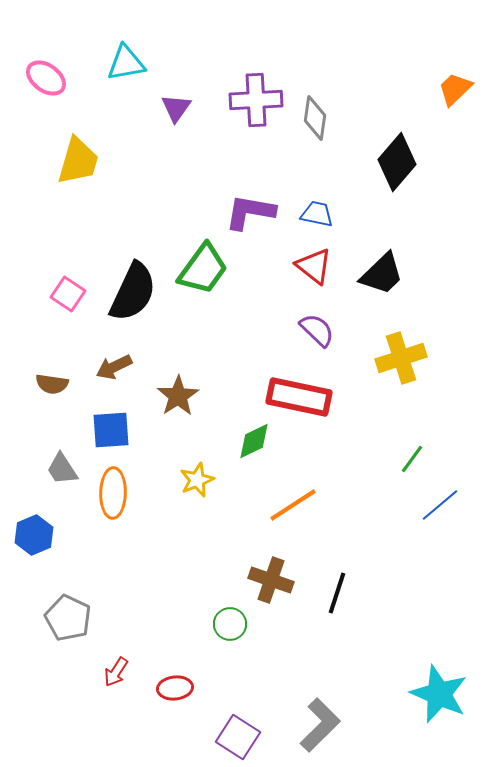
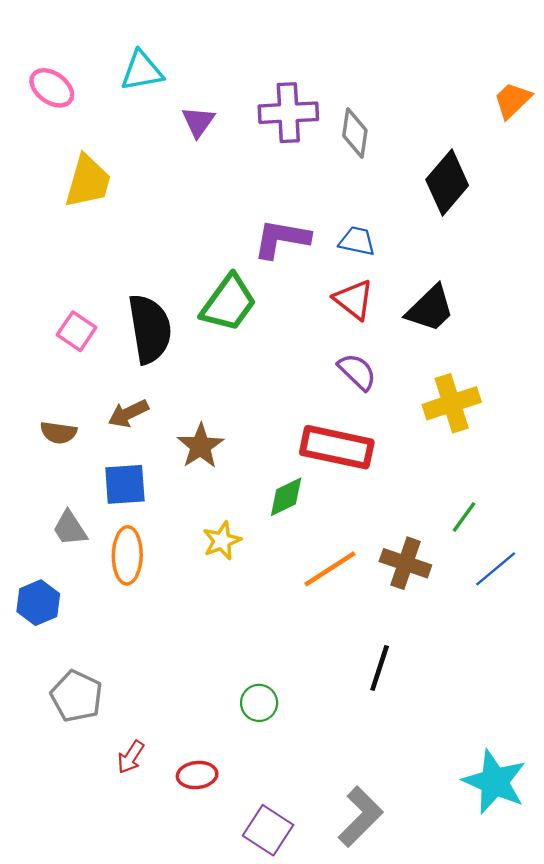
black semicircle: (133, 292) -> (150, 329), turned -34
brown cross: (271, 580) -> (405, 563), moved

